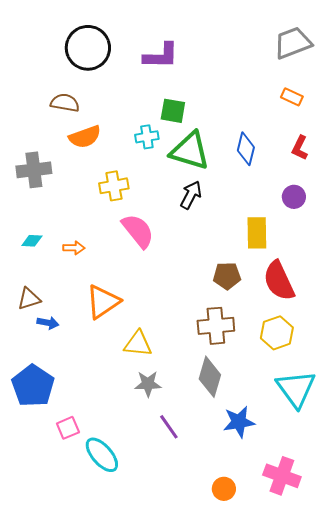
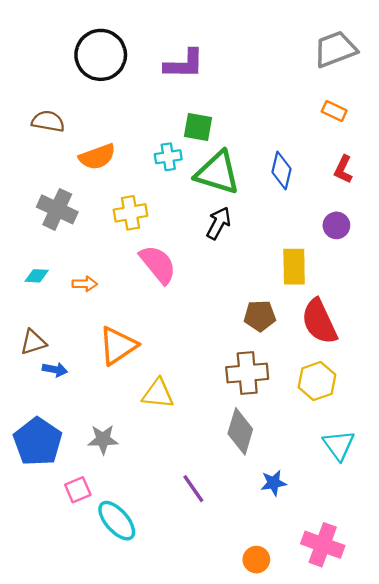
brown semicircle: (65, 103) -> (48, 121), moved
gray cross: (34, 170) -> (57, 209), moved, turned 32
gray star: (148, 384) -> (103, 439), moved
cyan triangle: (296, 389) -> (339, 445), size x0.7
blue star: (239, 422) -> (273, 483), size x0.7

